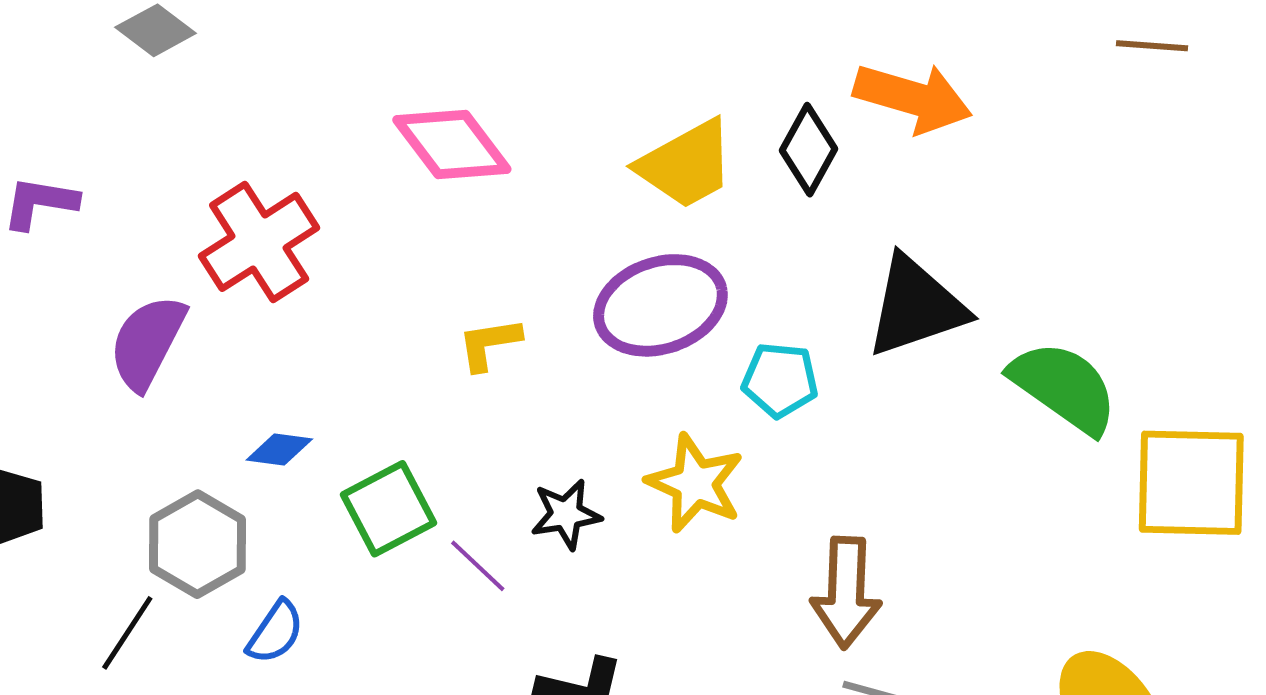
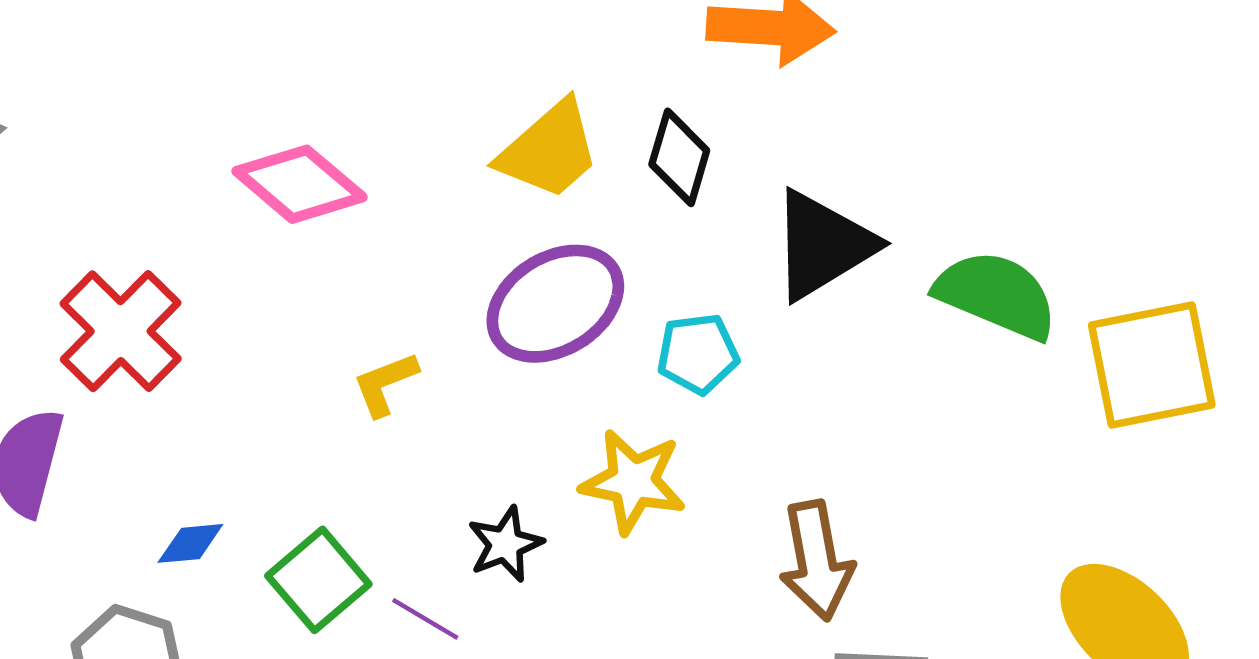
black diamond: (808, 150) -> (679, 157), moved

